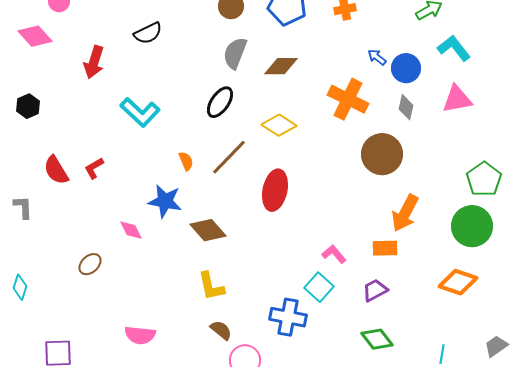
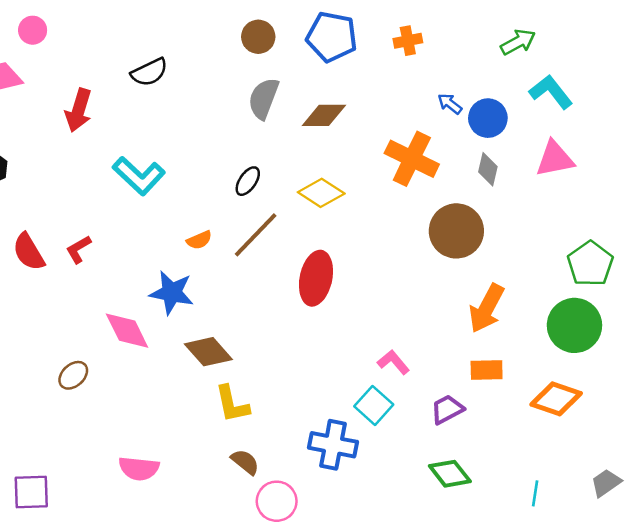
black ellipse: (220, 102) -> (248, 181), moved, size x0.7
orange semicircle: (186, 161) -> (199, 240), turned 90
pink diamond: (131, 230) -> (127, 331), size x1.5
brown diamond: (208, 230) -> (208, 352), moved
orange rectangle: (385, 248) -> (487, 370), moved

